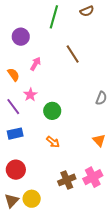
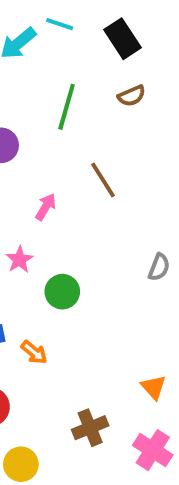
pink arrow: (36, 64) -> (46, 207), moved
orange triangle: (99, 140) -> (154, 387), moved
orange arrow: (53, 142) -> (34, 352), moved
pink cross: (93, 177) -> (153, 450), moved, turned -30

